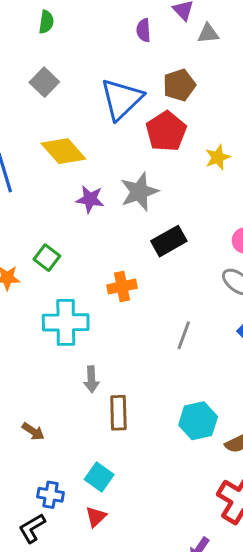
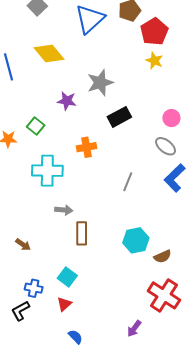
red pentagon: (166, 131) -> (154, 32), moved
yellow star: (218, 157) -> (154, 61), turned -30
purple star: (90, 199) -> (67, 101), moved
gray arrow: (91, 379) -> (64, 210), turned -84

